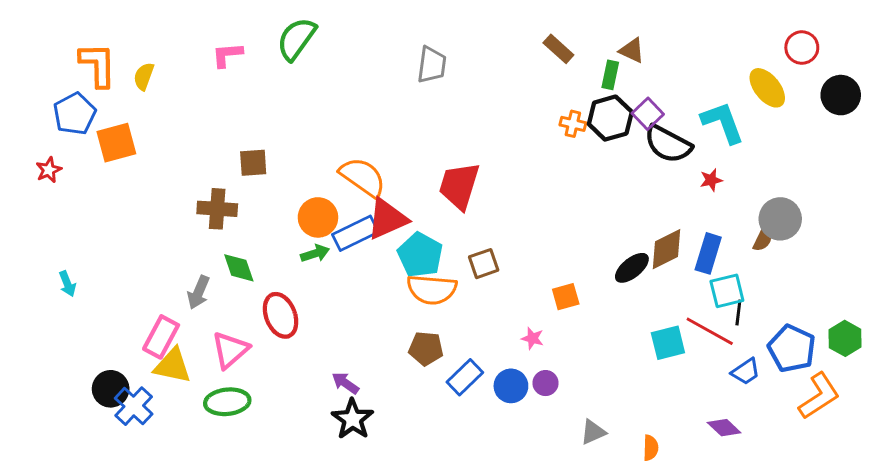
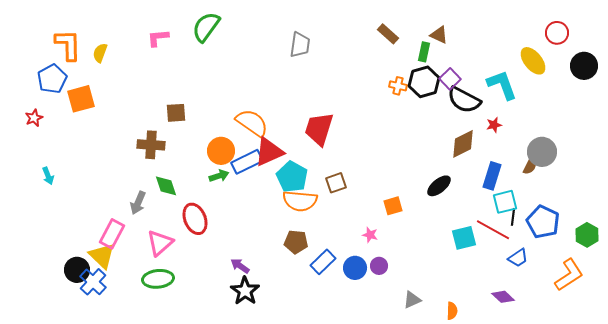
brown diamond: (666, 249) -> (463, 144), moved
cyan arrow: (67, 284) -> (48, 176), moved
blue pentagon: (792, 348) -> (543, 222), moved
yellow triangle: (173, 366) -> (102, 256), moved, turned 32

